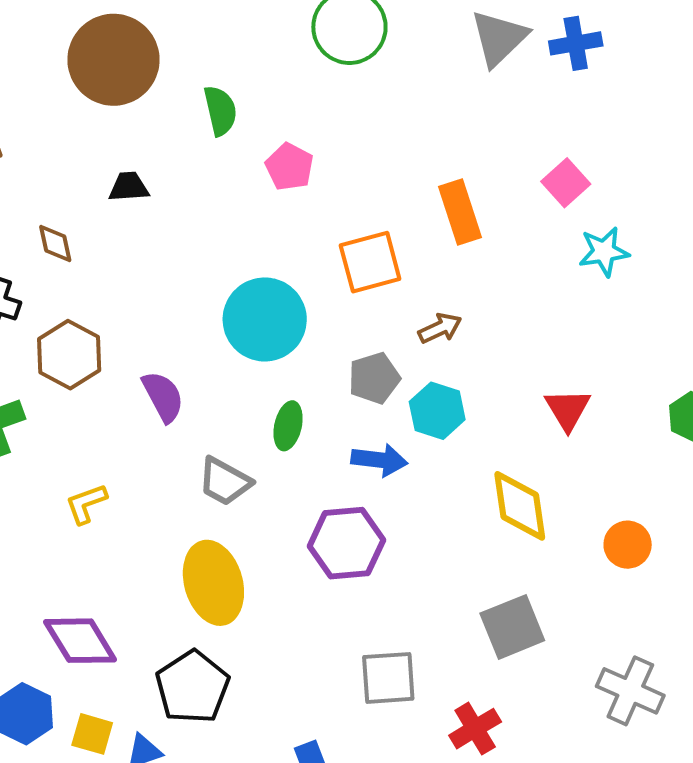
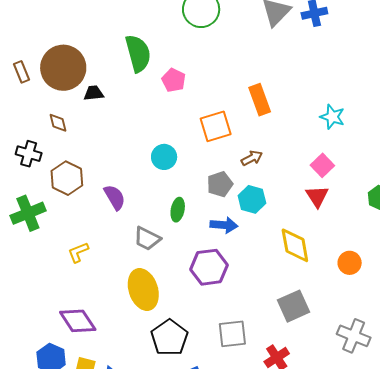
brown circle: (114, 60) -> (63, 68), moved
green semicircle: (220, 111) -> (138, 53), size x1.5
pink square: (566, 183) -> (322, 165), moved
cyan star: (604, 252) -> (332, 117), turned 30
cyan circle: (265, 319) -> (164, 157), size x0.6
black pentagon: (192, 687) -> (169, 338), moved

